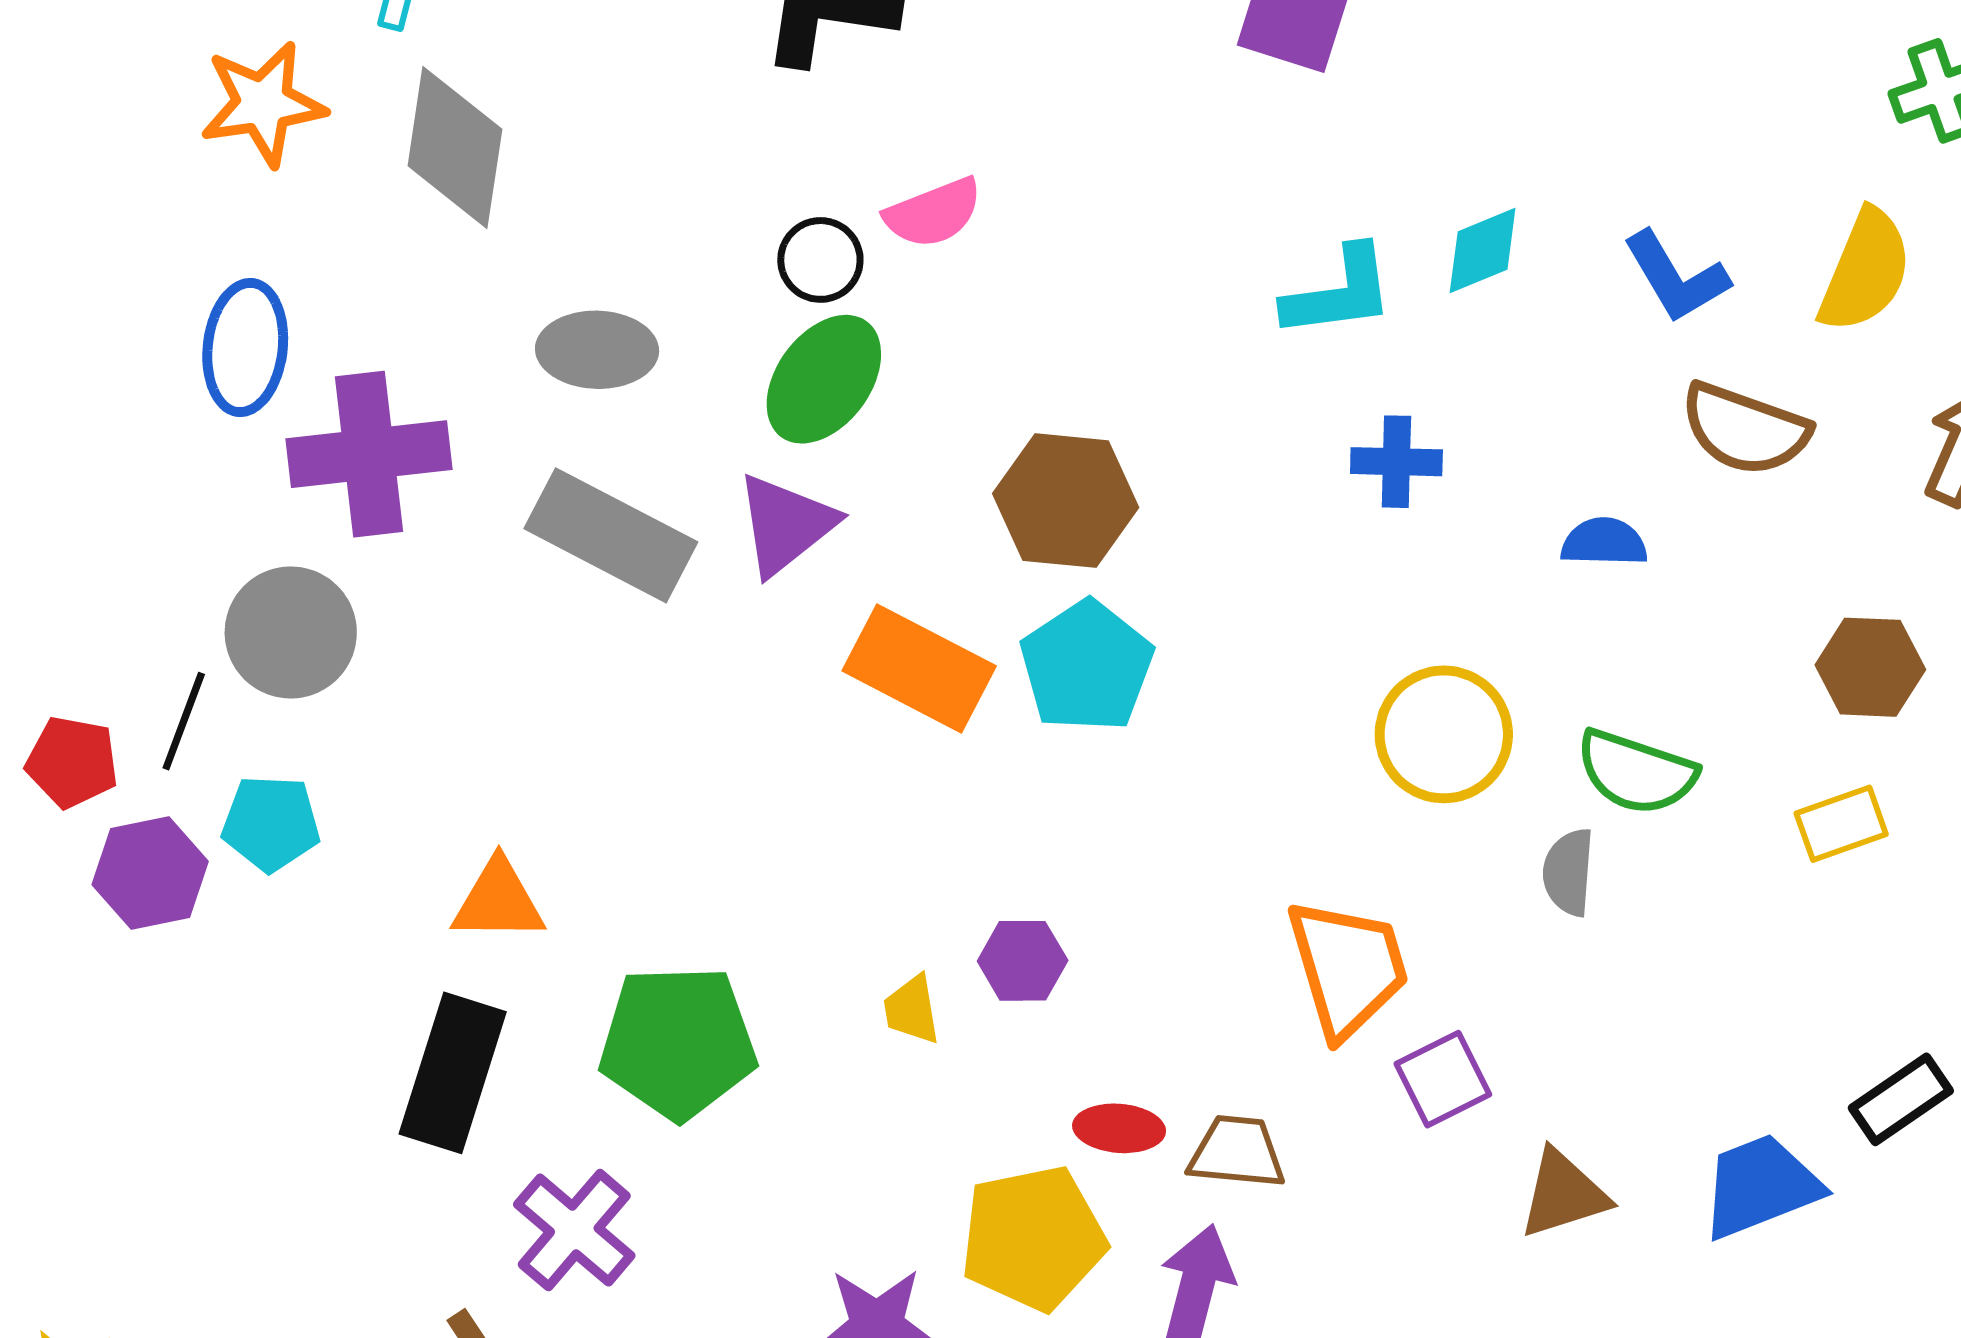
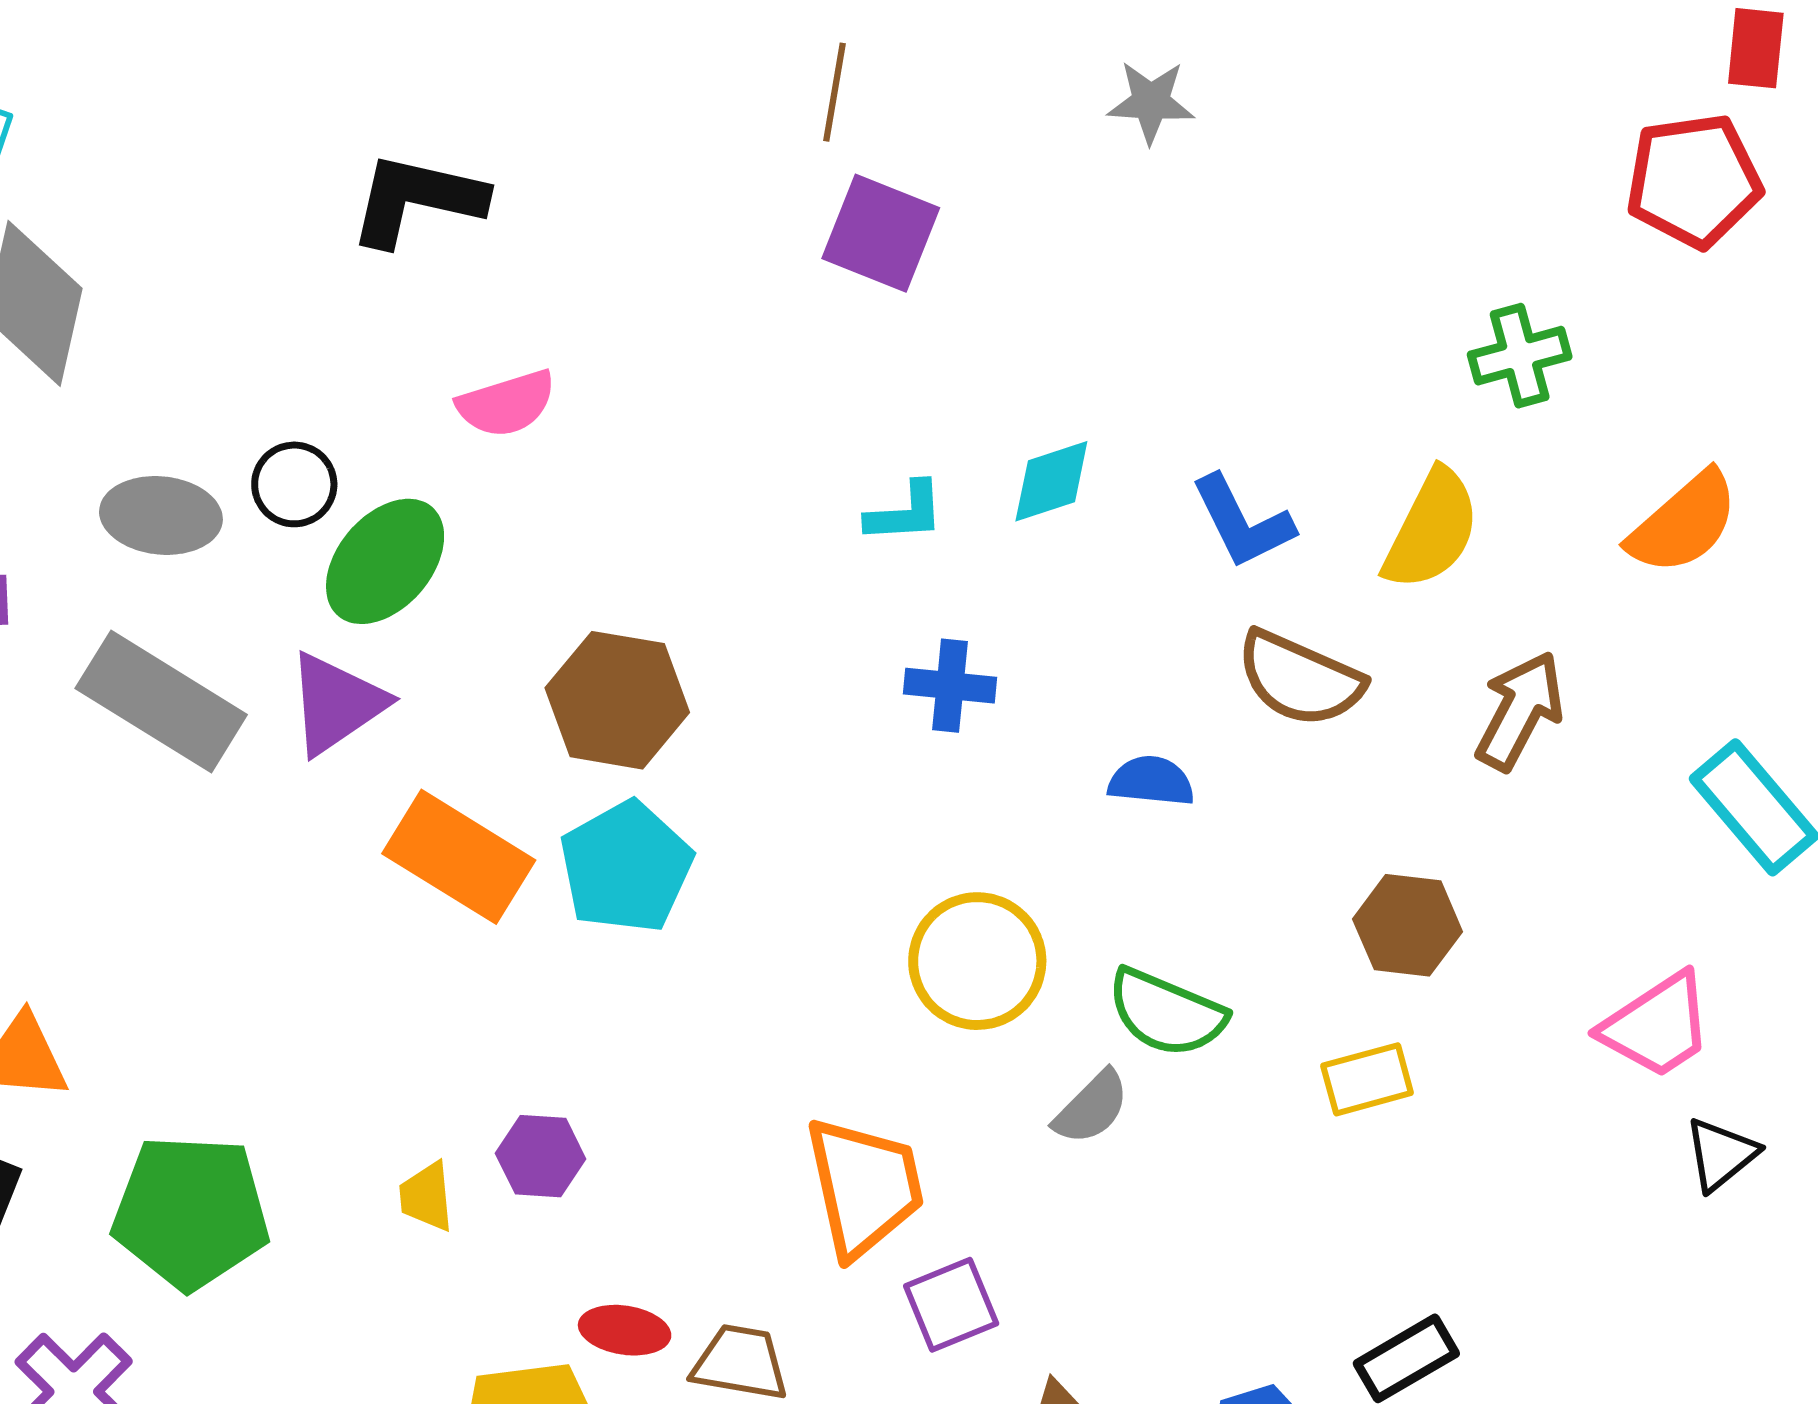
black circle: (820, 260) -> (294, 484), moved
cyan L-shape: (1339, 292) -> (905, 513), size x0.7
gray semicircle: (1569, 872) -> (1092, 1108), turned -144

